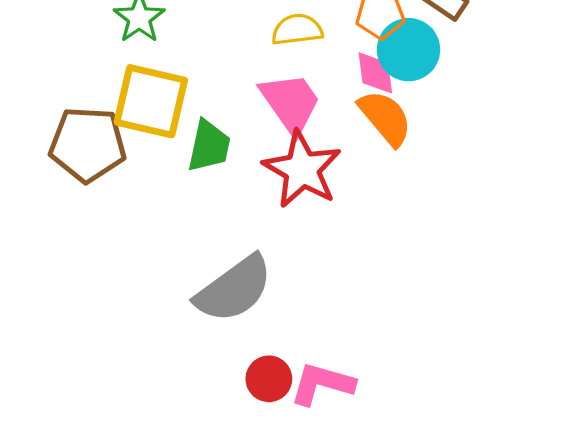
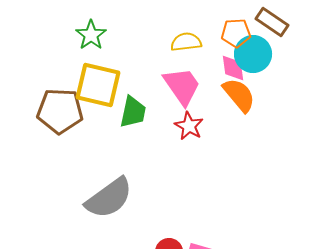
red star: (302, 169) -> (189, 126), size x0.6
gray semicircle: (234, 289) -> (109, 198), moved

